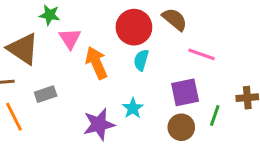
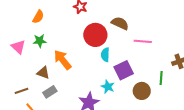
pink triangle: (70, 39) -> (18, 47), moved
brown triangle: (23, 49) -> (43, 73), moved, size x0.6
orange arrow: (96, 63) -> (63, 60), moved
purple square: (185, 92) -> (124, 70), moved

